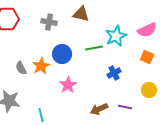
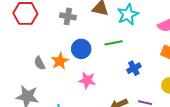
cyan star: (116, 36) -> (128, 14), moved
pink star: (68, 85) -> (87, 80), turned -30

